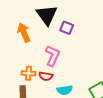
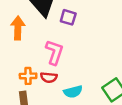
orange arrow: (24, 33) -> (18, 28), turned 30

